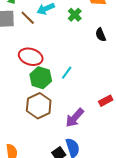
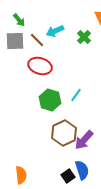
red ellipse: (31, 57) -> (40, 66), moved
brown hexagon: (39, 106) -> (64, 133), moved

